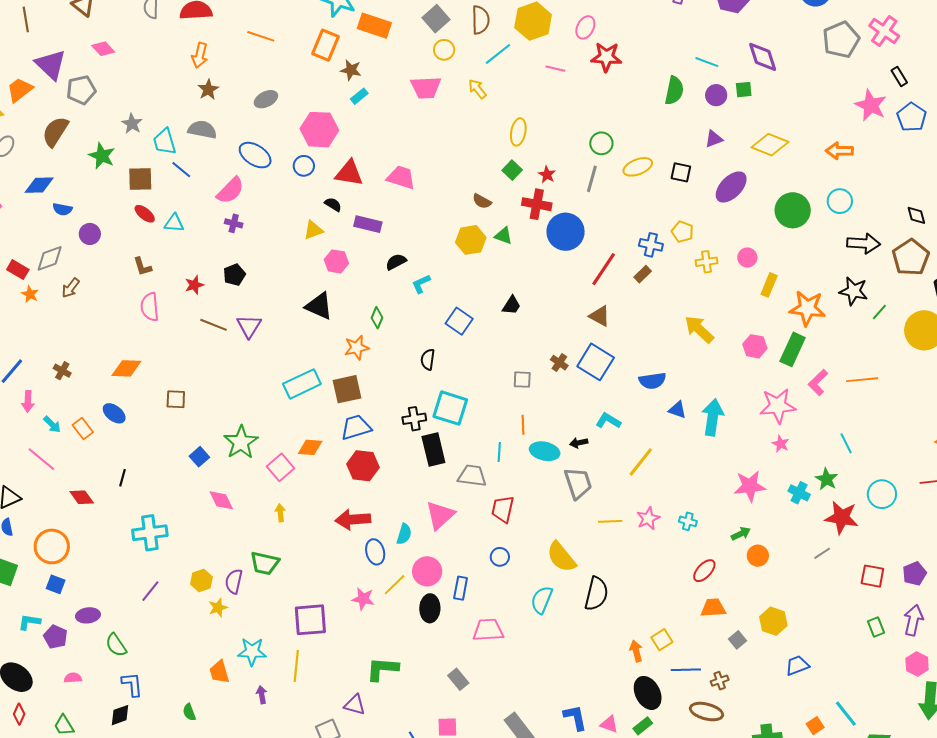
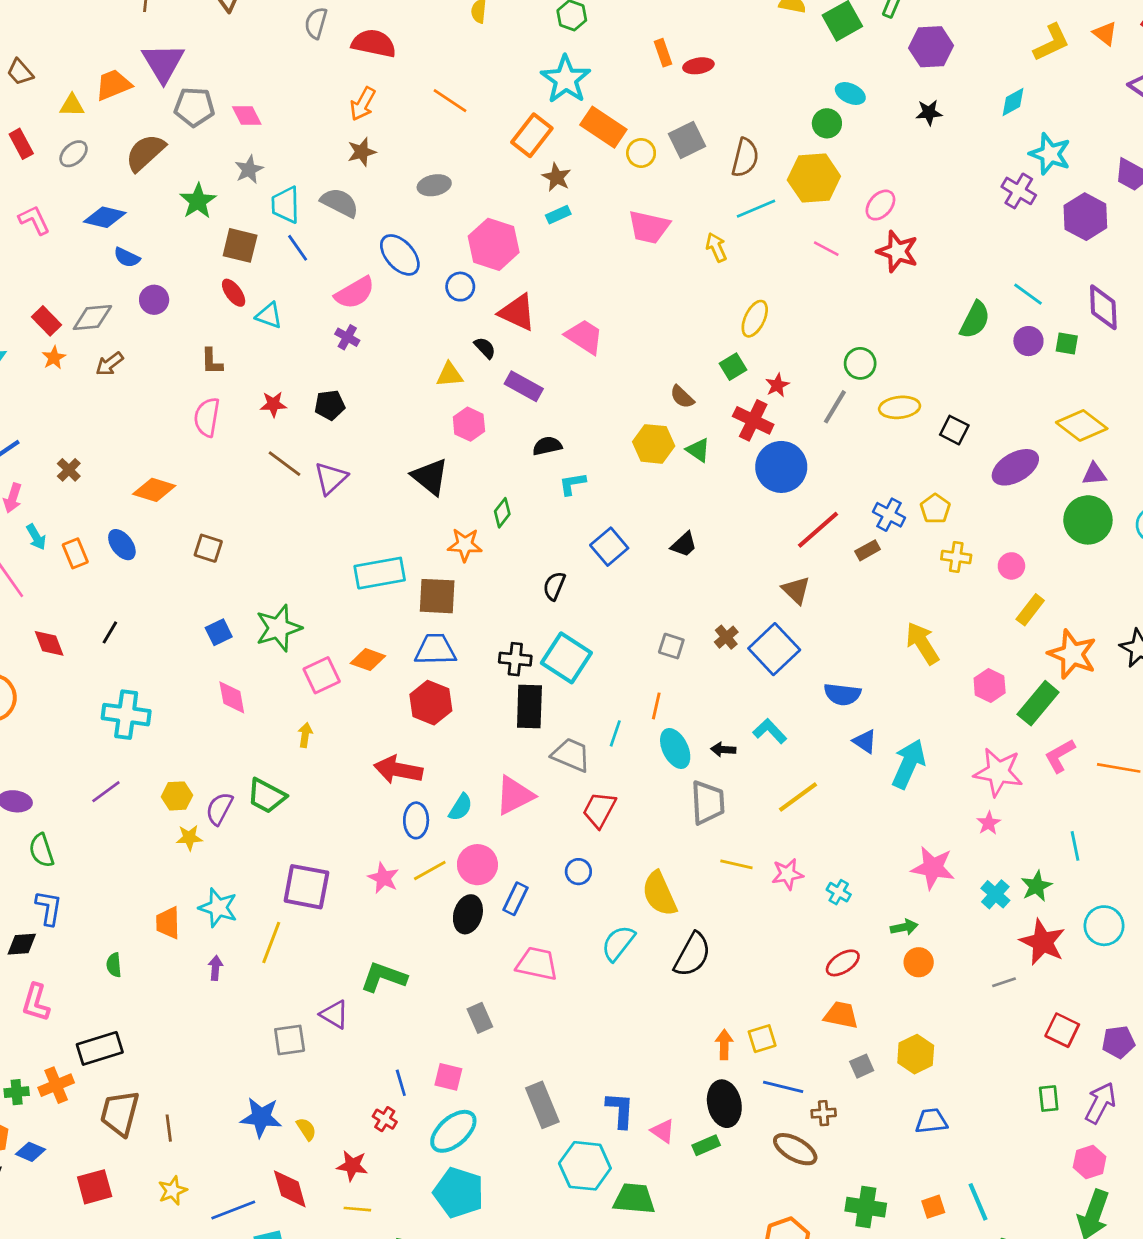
pink diamond: (103, 49) -> (247, 116), moved
yellow circle: (444, 50) -> (641, 153), moved
purple triangle: (714, 139) -> (1094, 474), moved
cyan ellipse: (545, 451) -> (675, 748), turned 36

